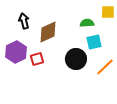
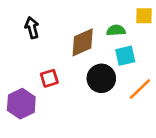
brown diamond: (48, 32) -> (83, 42), moved
purple hexagon: (16, 52) -> (21, 104), moved

